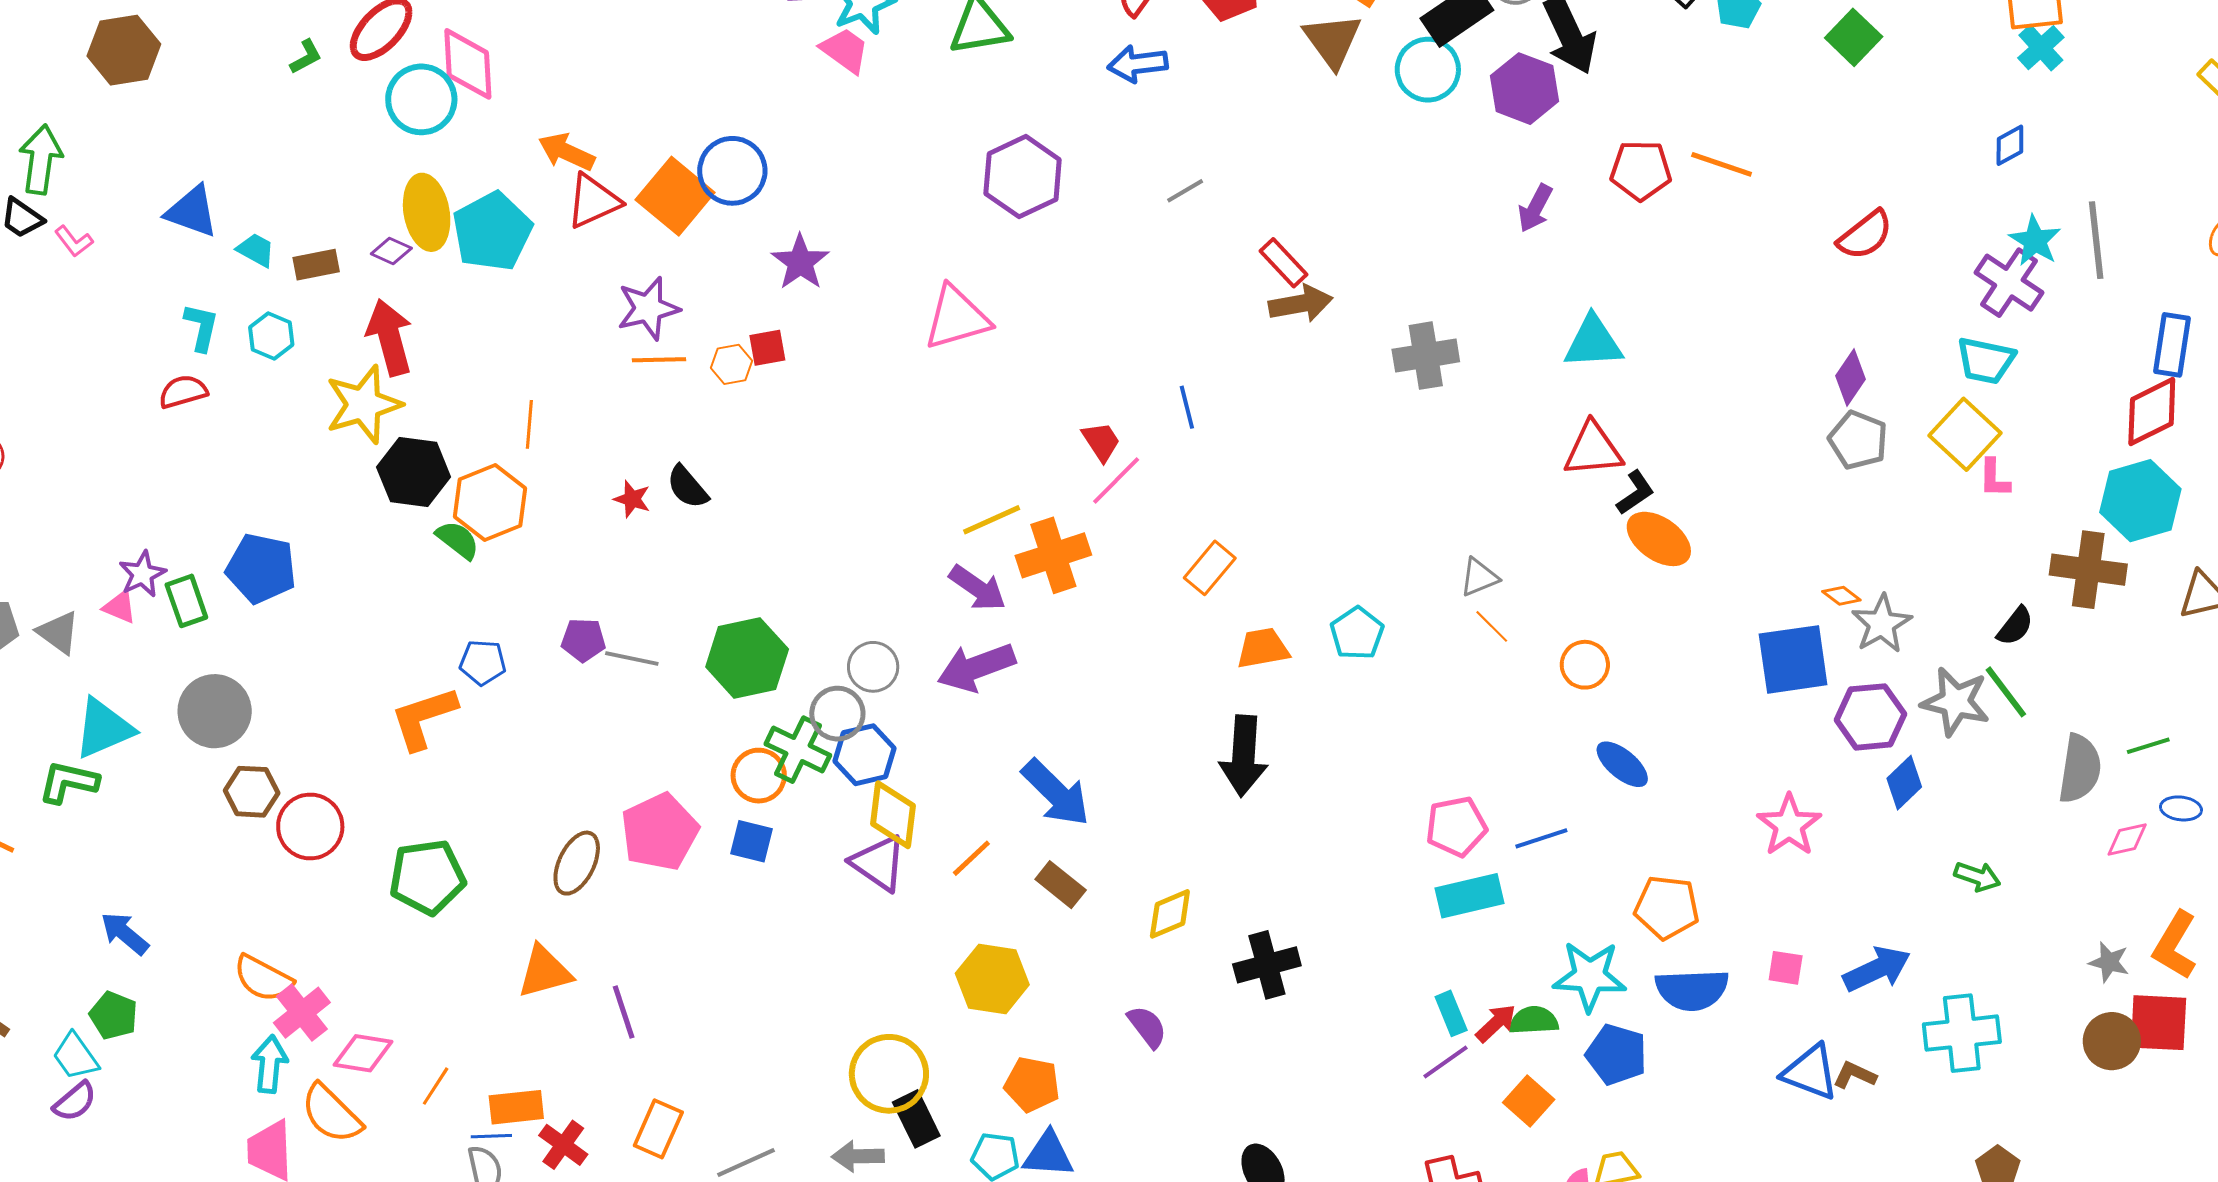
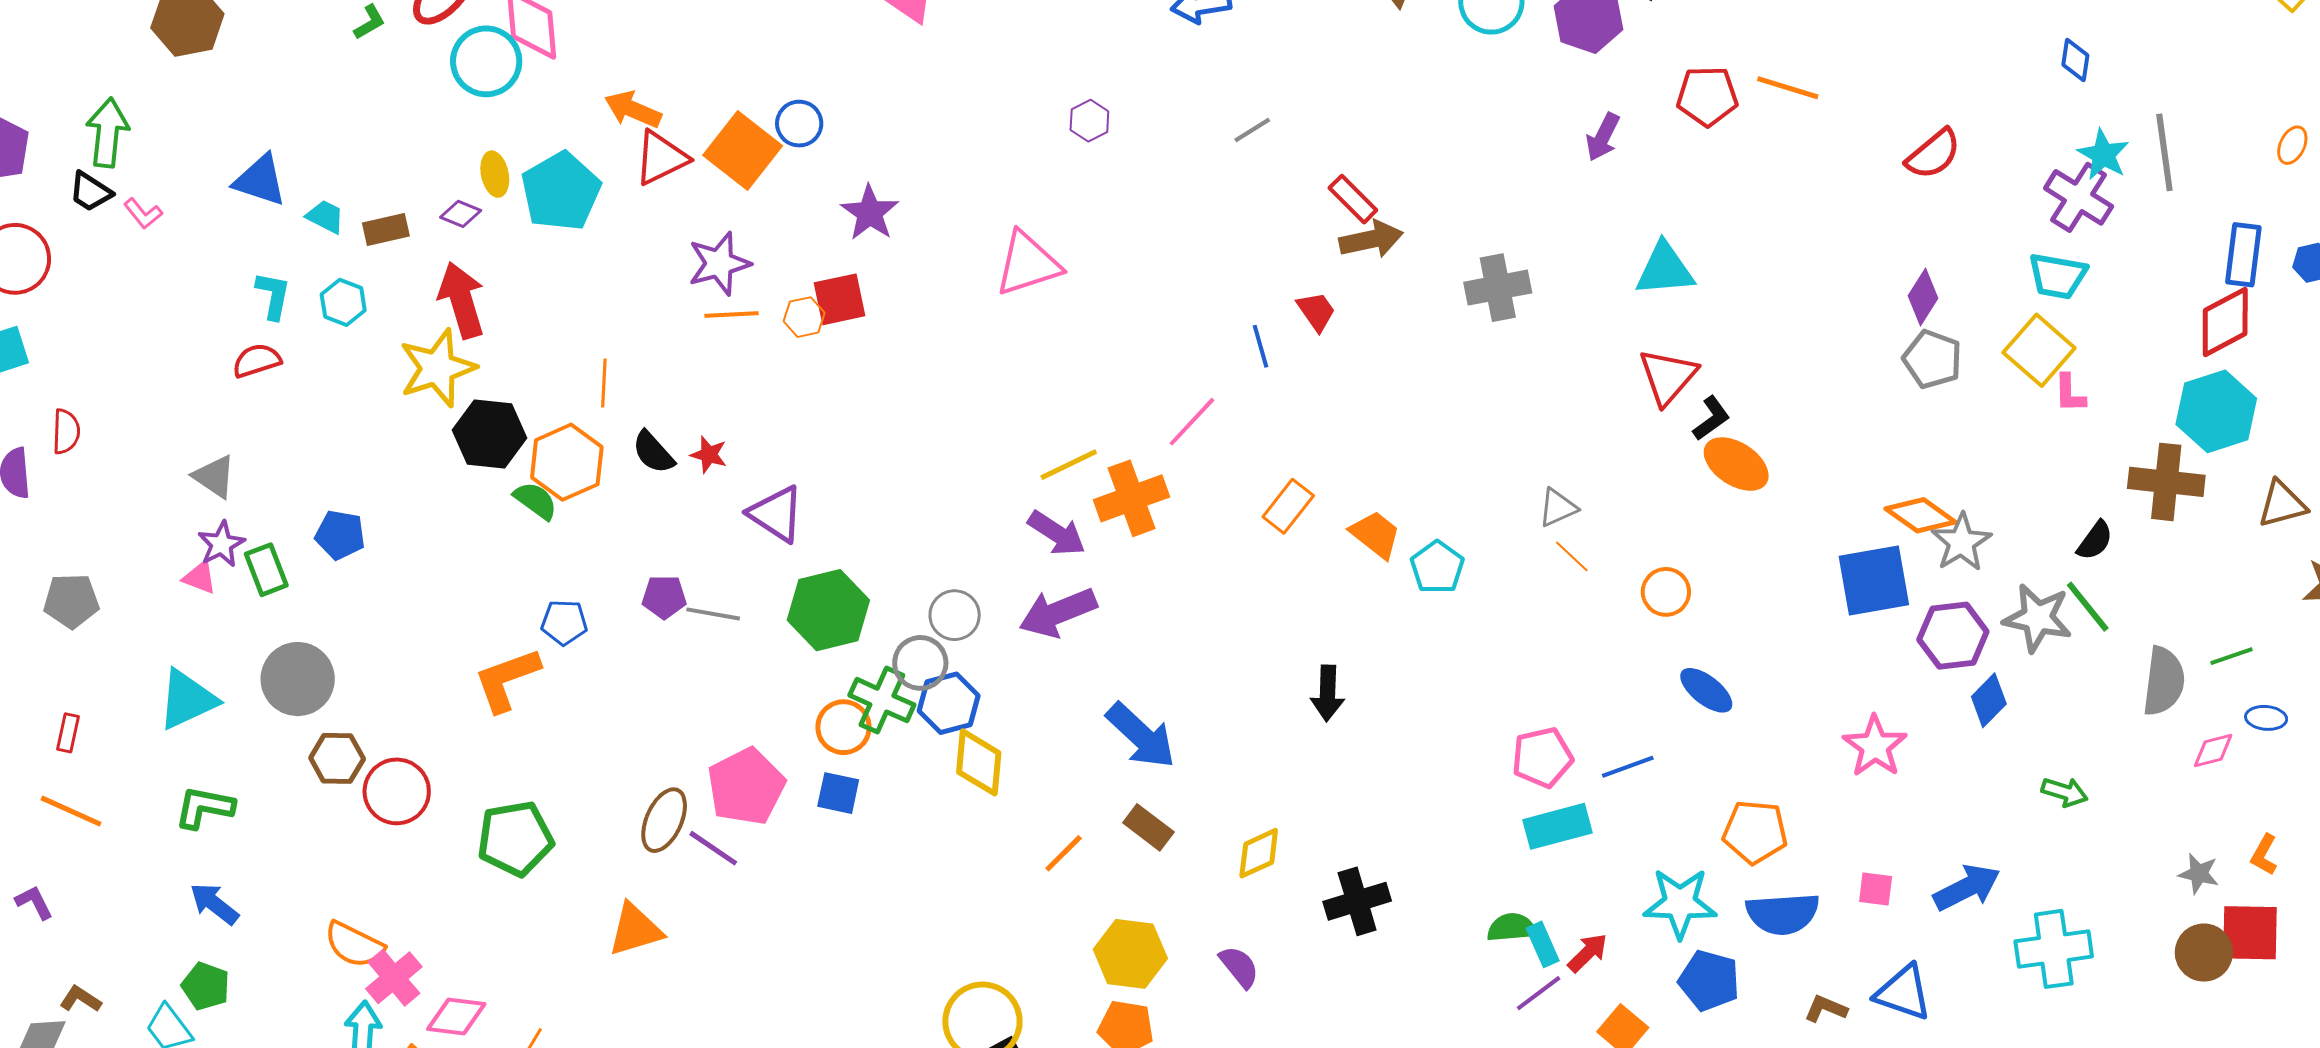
blue diamond: (2010, 145) -> (2075, 60), turned -51
blue circle: (732, 171) -> (799, 124), size x0.7
purple hexagon: (1023, 177) -> (1089, 121), size x0.5
yellow ellipse: (427, 212) -> (495, 174), size x0.6
red square: (767, 348) -> (839, 299), size x1.4
red trapezoid: (1101, 442) -> (1316, 311), moved
red triangle: (1593, 450) -> (1668, 377), turned -42
black semicircle: (687, 487) -> (653, 452), moved
blue pentagon: (261, 568) -> (340, 535), size x0.7
orange diamond: (1841, 596) -> (1920, 515), size x1.8
gray triangle: (58, 632) -> (214, 477), moved
orange trapezoid: (1263, 648) -> (1375, 534), moved, turned 50
black arrow: (1244, 756) -> (1328, 693), size x0.7
green L-shape: (68, 782) -> (204, 807), moved
orange line: (971, 858) -> (1064, 853), moved
purple triangle: (878, 863) -> (776, 514), moved
orange L-shape: (2175, 945) -> (2264, 855), size x0.6
yellow hexagon: (992, 979) -> (1130, 954), moved
purple line: (624, 1012) -> (713, 848), moved, turned -36
green semicircle: (1534, 1020) -> (1512, 928), moved
brown L-shape: (1855, 1075) -> (1826, 1009), moved

